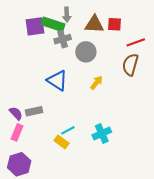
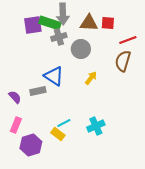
gray arrow: (67, 15) -> (63, 14), size x1.5
gray rectangle: (34, 111) -> (38, 91), moved
purple semicircle: (16, 113) -> (15, 97), moved
purple hexagon: (19, 164) -> (31, 145), moved

